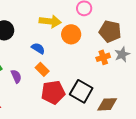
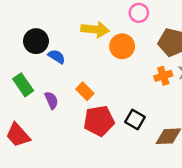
blue semicircle: (38, 48) -> (57, 57), moved
black square: (81, 91) -> (135, 120), size x0.7

